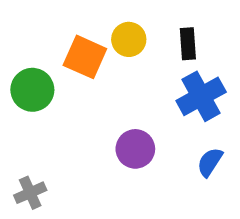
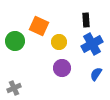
yellow circle: (129, 39) -> (59, 42), moved

